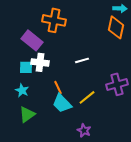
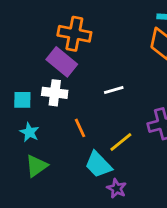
purple rectangle: (32, 40) -> (62, 62), moved
cyan square: (26, 67) -> (22, 100), moved
cyan trapezoid: (62, 103) -> (98, 165), moved

